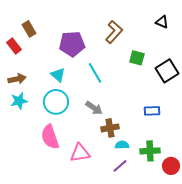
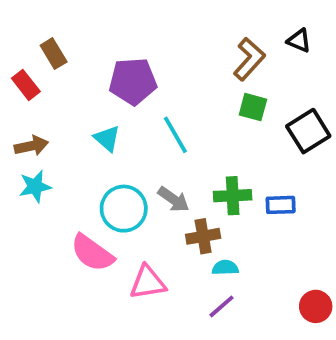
brown L-shape: (114, 32) -> (249, 59), moved
cyan circle: (56, 102) -> (124, 209), moved
pink semicircle: (50, 137) -> (92, 253), turned -35
green cross: (150, 151) -> (233, 196), moved

